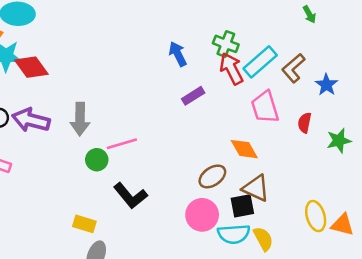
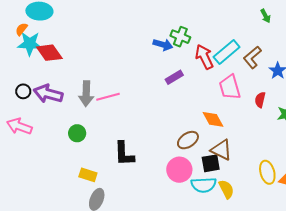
green cross: (226, 44) -> (180, 37), moved
blue arrow: (178, 54) -> (163, 45), turned 132
pink line: (122, 144) -> (108, 97), moved
green circle: (97, 160) -> (77, 133), moved
black L-shape: (130, 196) -> (124, 154), turned 36

